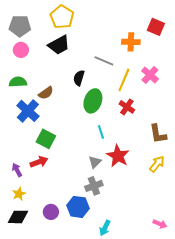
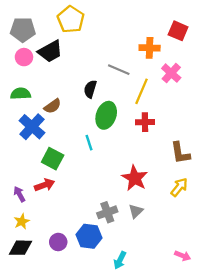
black trapezoid: (59, 45) -> (50, 51), moved
pink cross: (150, 75) -> (171, 73), moved
red cross: (127, 107) -> (145, 122), turned -35
cyan line: (101, 132) -> (89, 143), moved
gray triangle: (95, 162) -> (136, 211), moved

